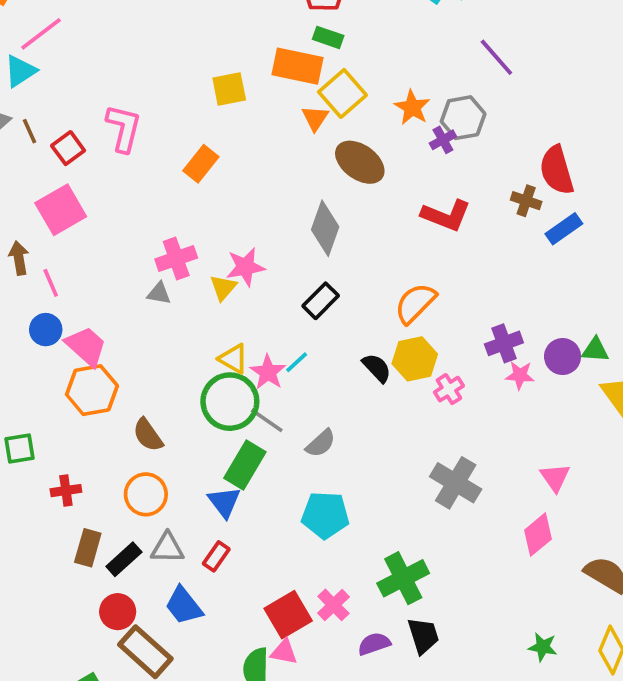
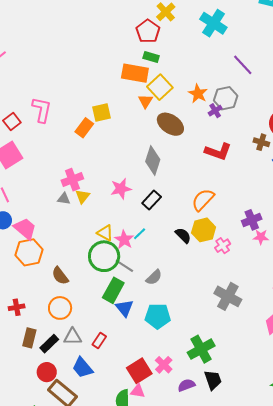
yellow square: (229, 89) -> (101, 112), moved
pink star: (245, 267) -> (121, 189), moved
yellow triangle: (223, 287) -> (83, 196), moved
blue triangle: (224, 502) -> (125, 308), moved

